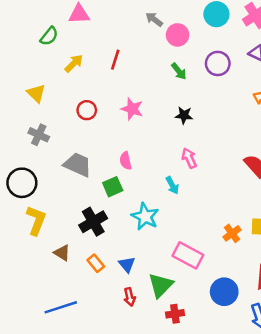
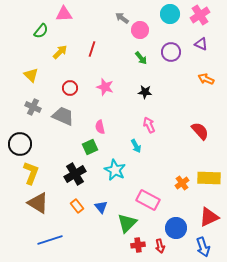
gray trapezoid: (78, 165) -> (63, 116), moved
brown triangle: (62, 253) -> (38, 203), moved, size x1.6
red arrow: (130, 297) -> (160, 246), moved

